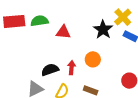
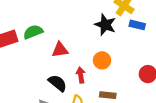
red triangle: (63, 32) -> (60, 50), moved
black semicircle: (50, 70) -> (58, 83), turned 72

